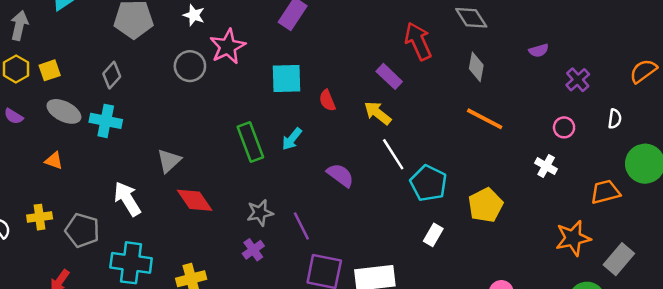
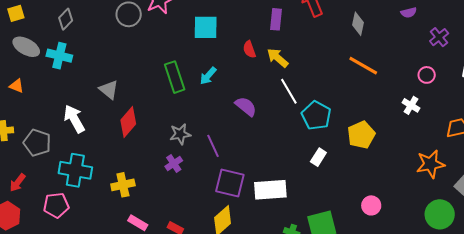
purple rectangle: (389, 76) -> (276, 19), moved, turned 50
red semicircle: (327, 100) -> (249, 49), moved
gray triangle: (169, 161) -> (109, 90), turned -40
red diamond: (195, 200) -> (128, 122), turned 72

